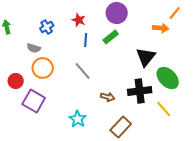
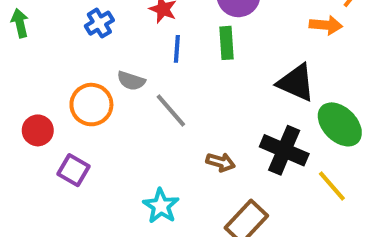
green rectangle: (111, 37) -> (227, 43), turned -56
gray semicircle: (34, 48) -> (131, 81), moved
black triangle: (146, 57) -> (296, 83), turned -45
black cross: (140, 91) -> (284, 150), turned 30
purple square: (34, 101) -> (74, 170), size x0.7

